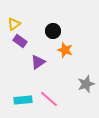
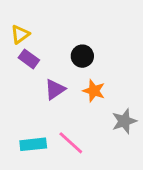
black circle: (53, 31) -> (82, 56), moved
orange star: (65, 50) -> (94, 91), moved

